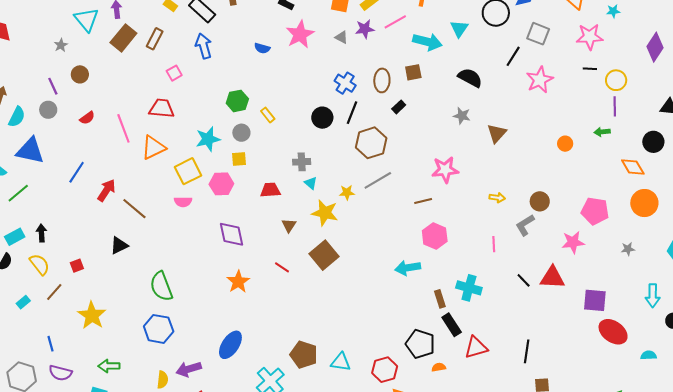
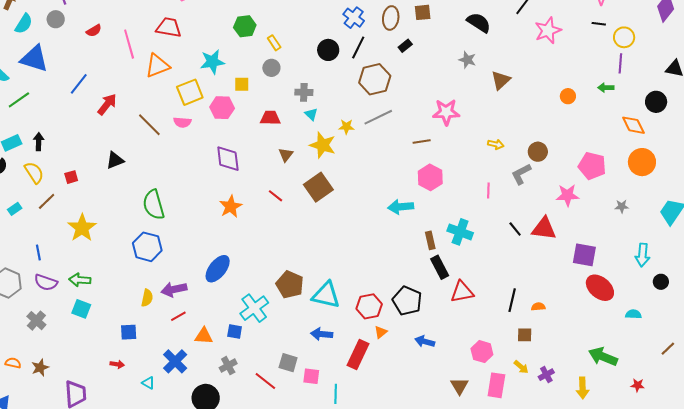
gray circle: (241, 133) -> (271, 68), moved
brown line: (134, 209) -> (149, 125), moved
black pentagon: (420, 344) -> (407, 301), moved
cyan triangle: (341, 362) -> (326, 295), size x1.4
green arrow: (109, 366) -> (80, 280), moved
orange semicircle: (439, 367) -> (538, 307), moved

